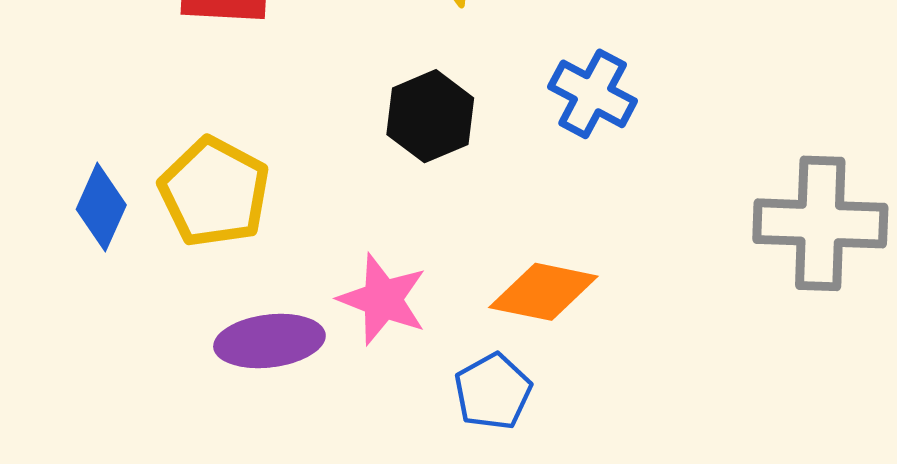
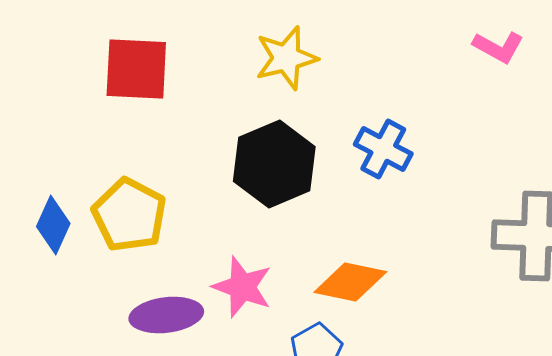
black hexagon: (430, 116) -> (274, 164), size x1.4

